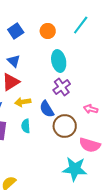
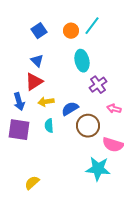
cyan line: (81, 25) -> (92, 26), moved
purple cross: (62, 87) -> (98, 85), moved
blue semicircle: (47, 109) -> (70, 109), turned 90

